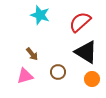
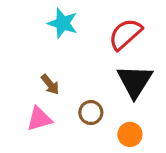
black triangle: (86, 52) -> (135, 81), turned 30
orange circle: (92, 79) -> (130, 134), moved

